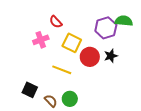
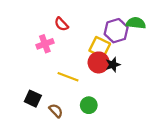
yellow square: (72, 43) -> (100, 47), moved
black star: (111, 56) -> (113, 65), moved
green circle: (70, 99) -> (89, 105), moved

